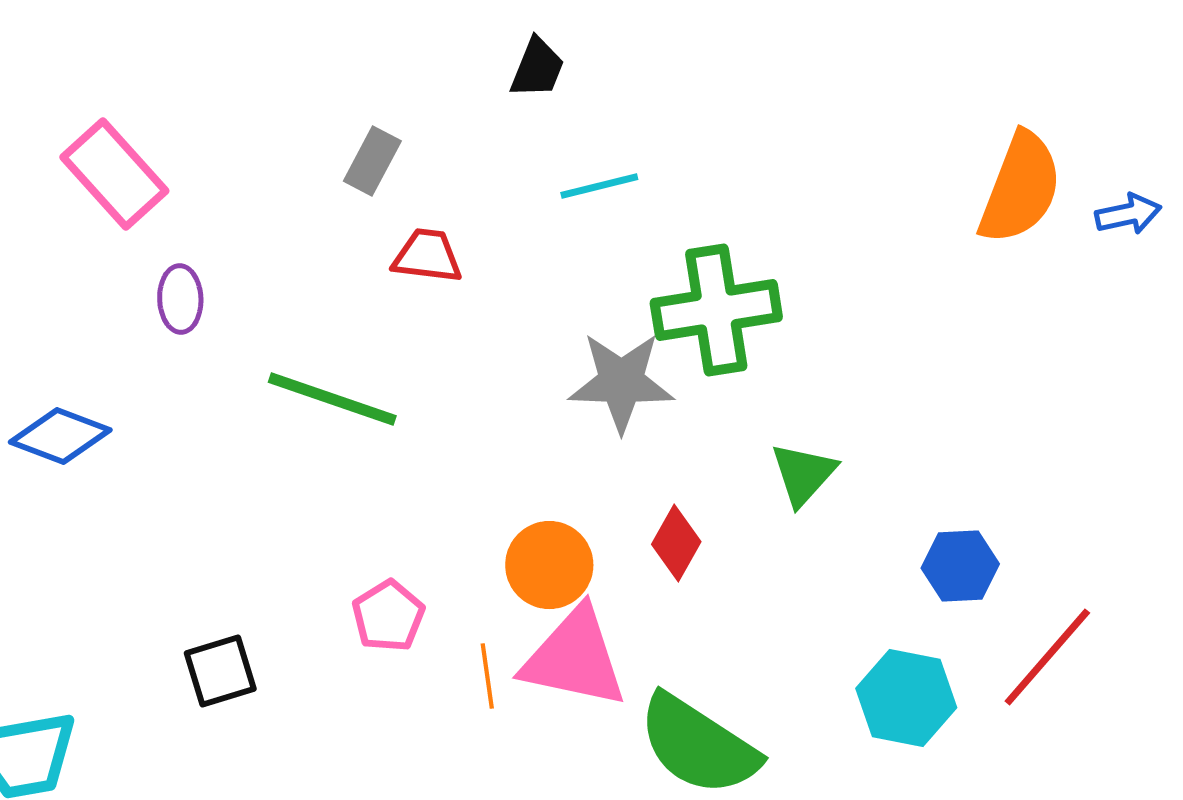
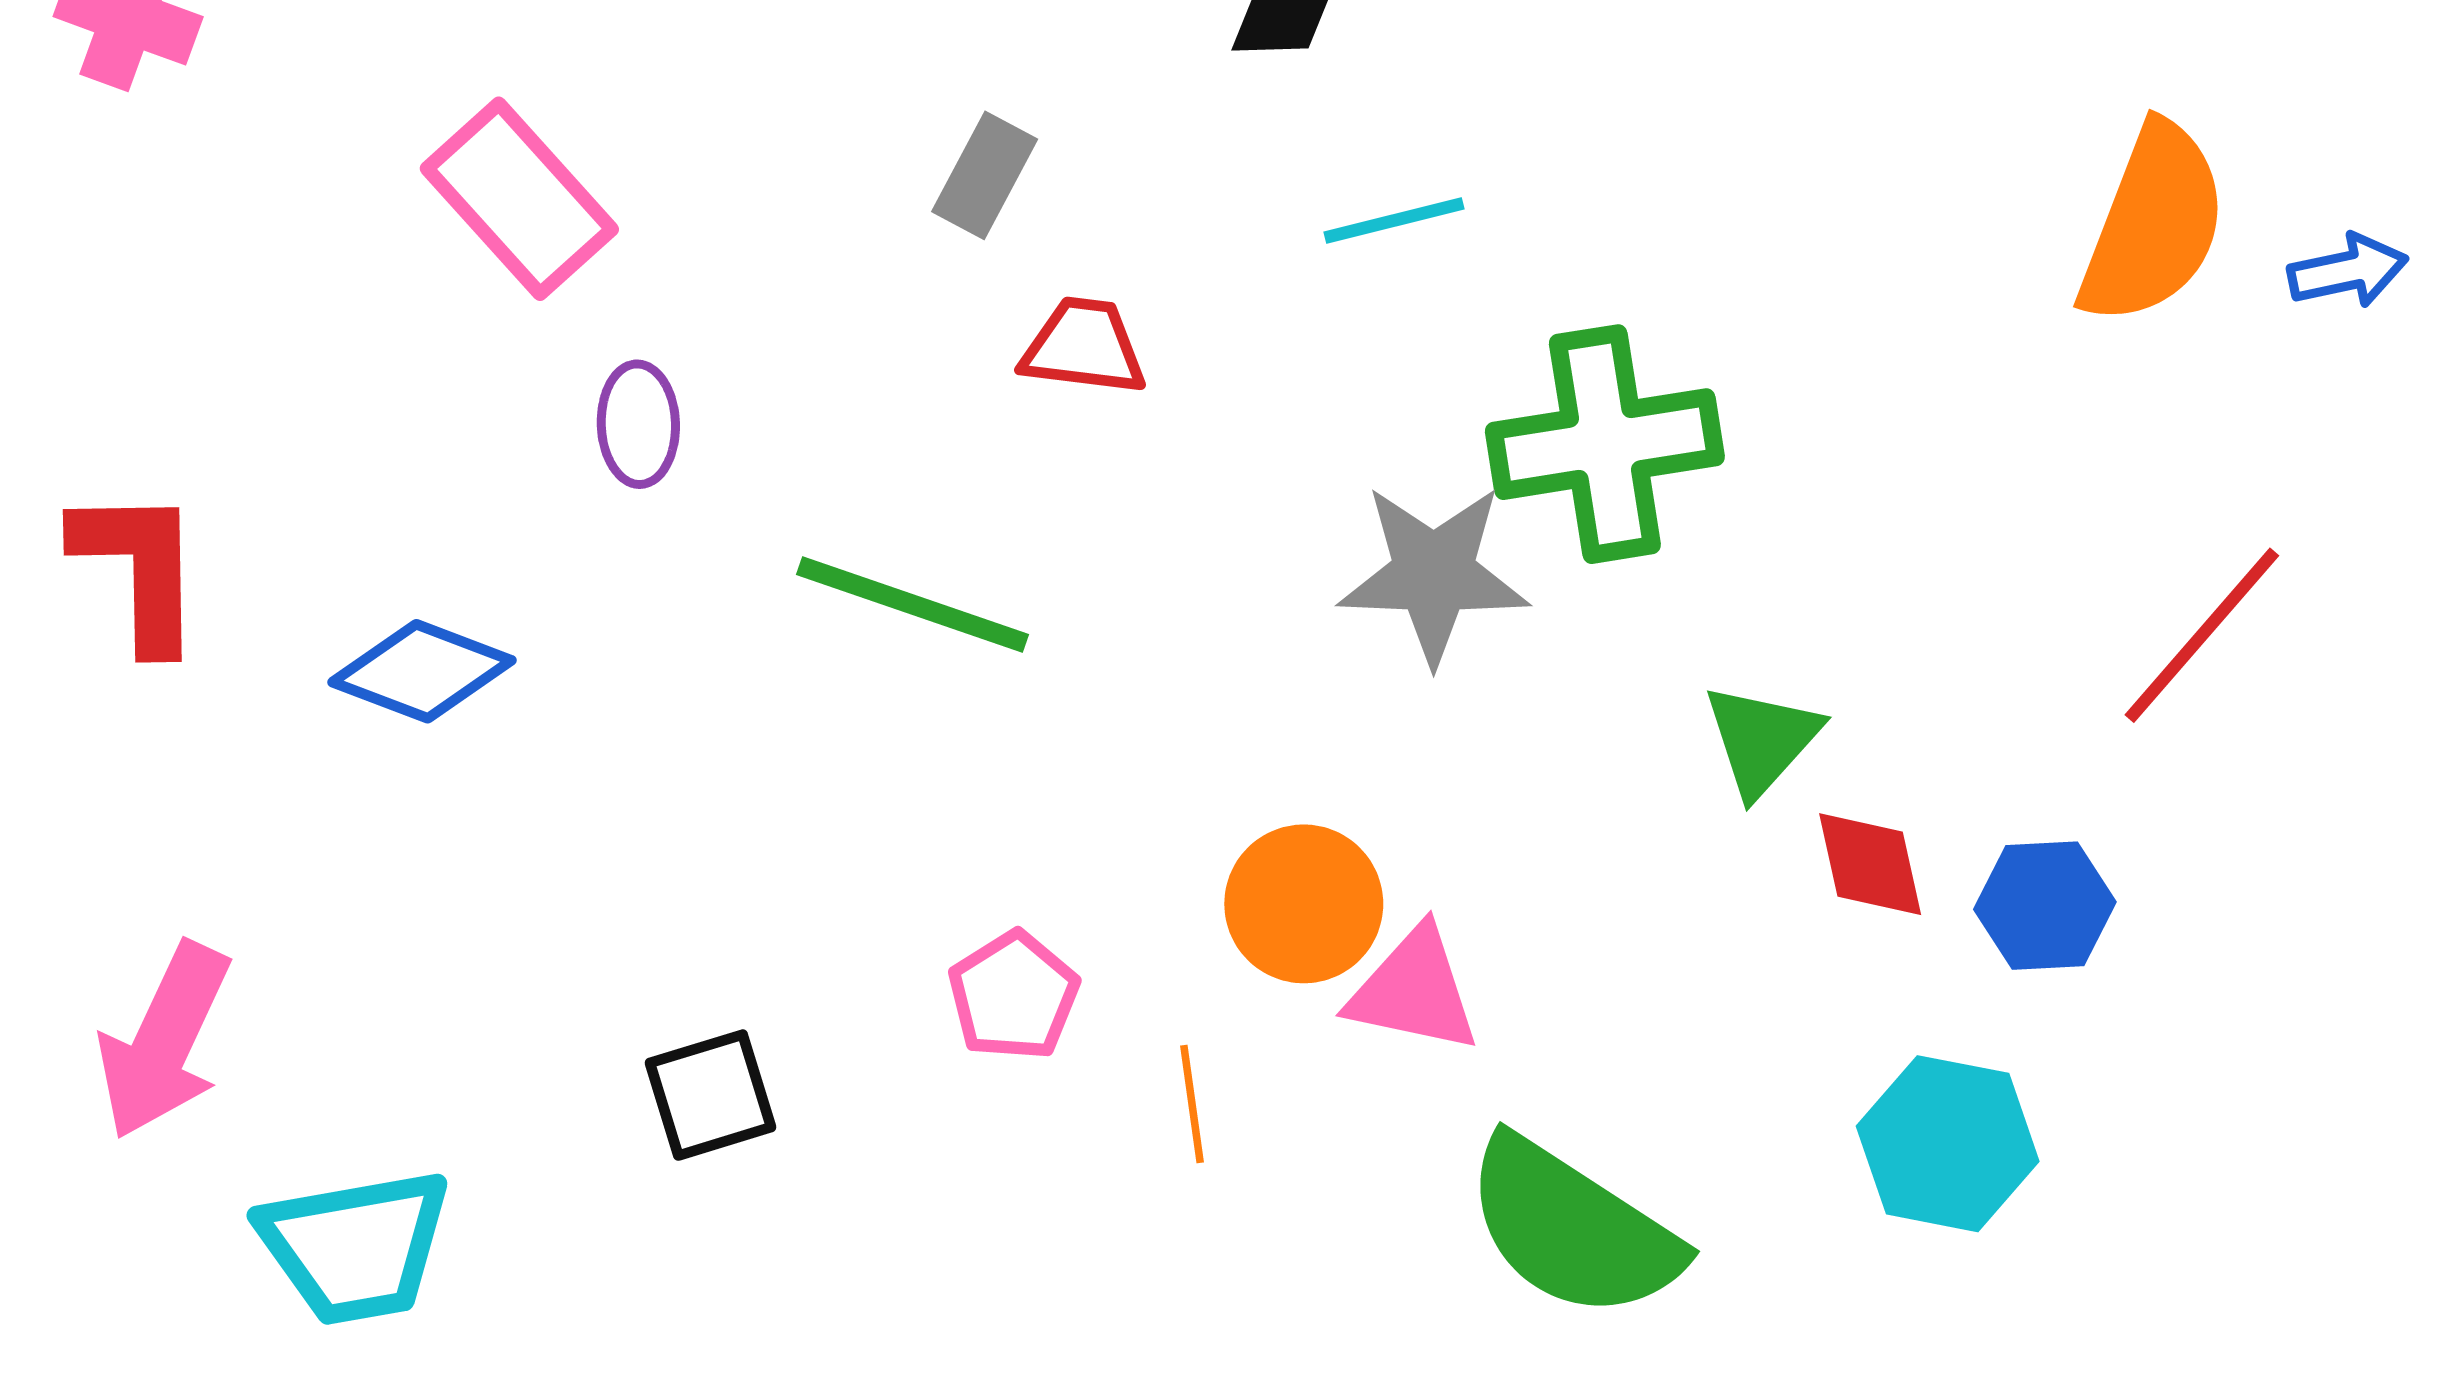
red diamond: (676, 543) -> (1870, 864), moved, turned -42
red line: (1047, 657) -> (2202, 635), moved
pink triangle: (574, 658) -> (1414, 990), moved, size x0.7

